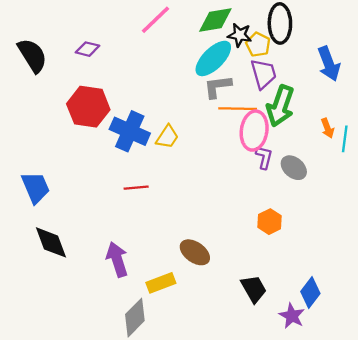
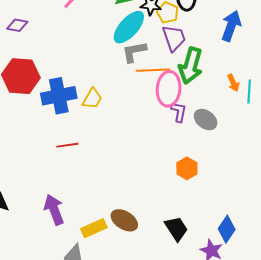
blue arrow: (329, 64) -> (231, 26), turned -136
blue cross: (130, 131) -> (59, 96), turned -32
brown ellipse: (195, 252) -> (124, 220), moved

